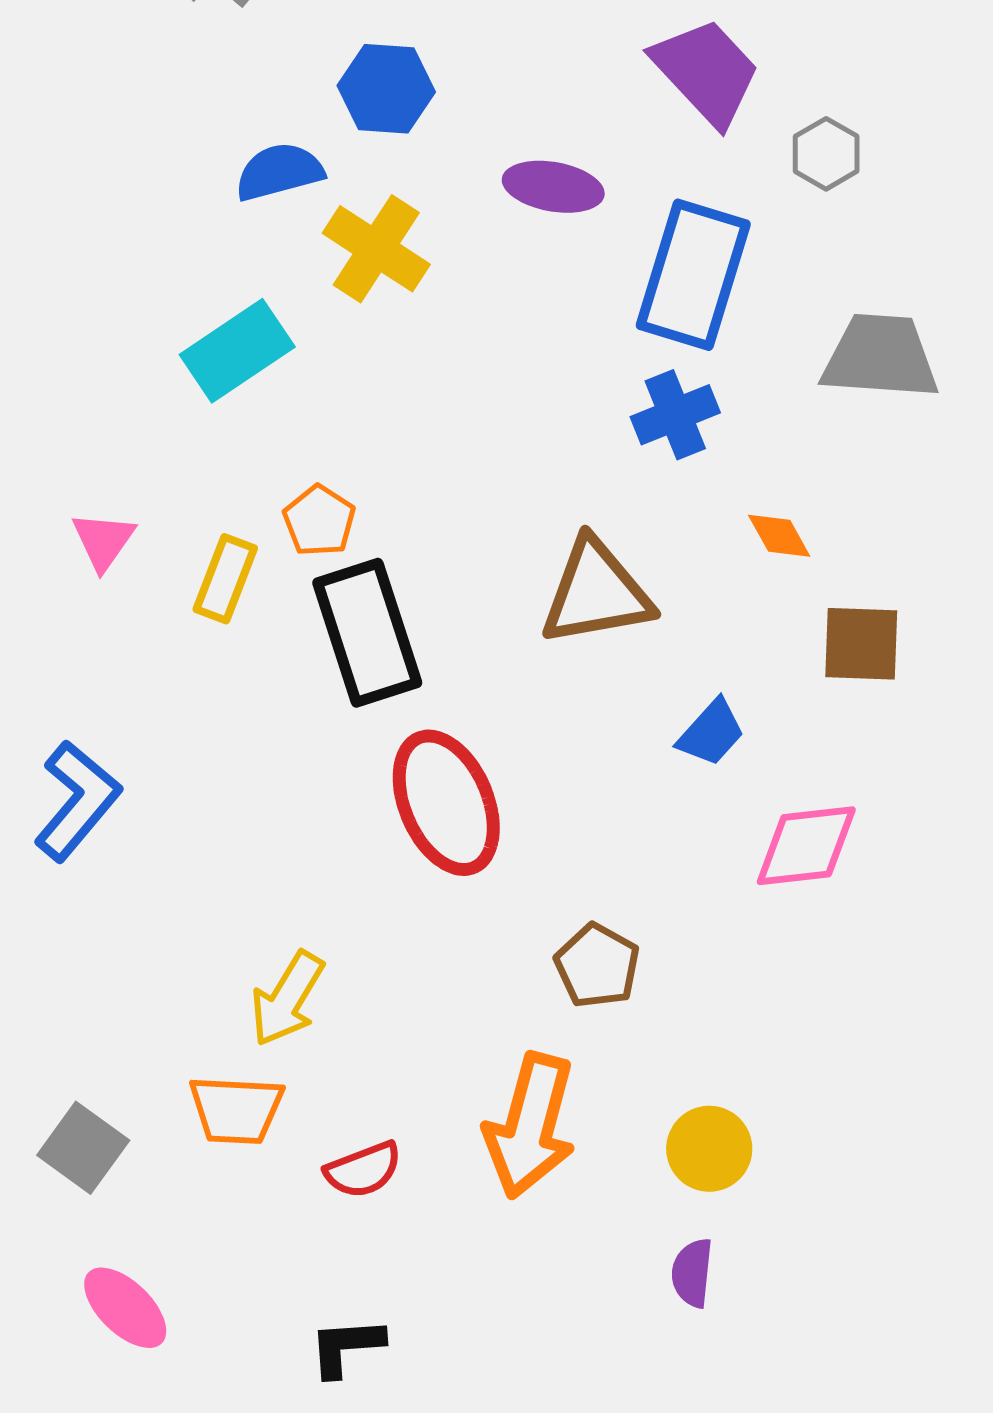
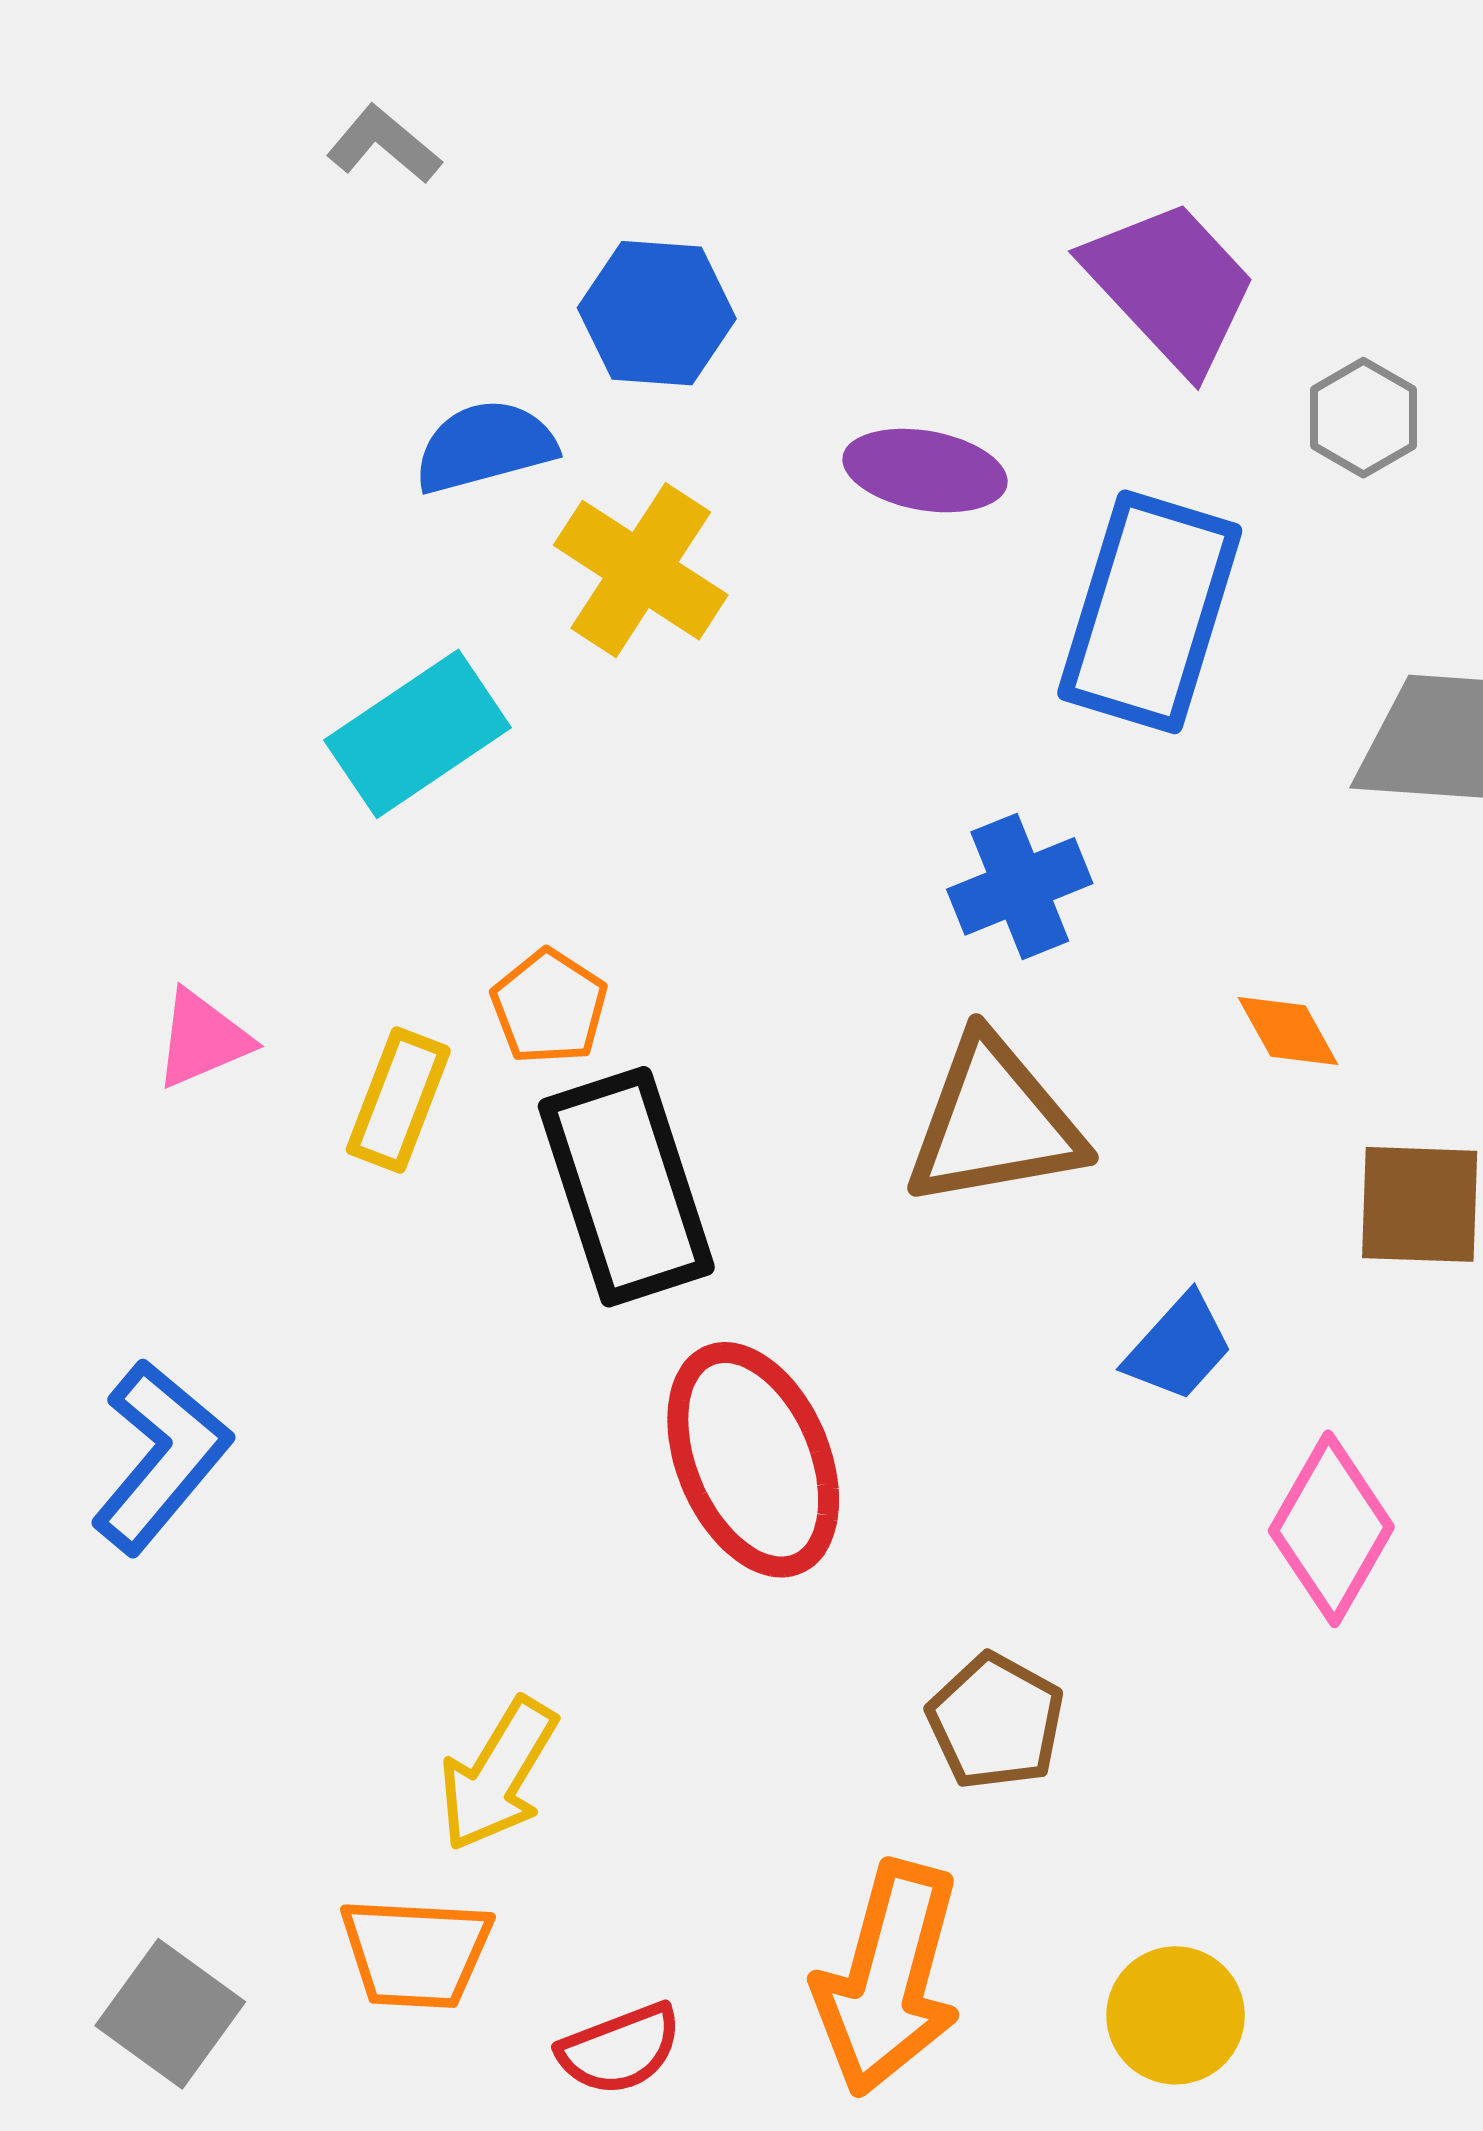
blue cross: (675, 415) -> (1020, 886), moved
pink triangle: (103, 541) -> (202, 1039), turned 32
pink diamond: (806, 846) -> (1331, 1529), turned -54

